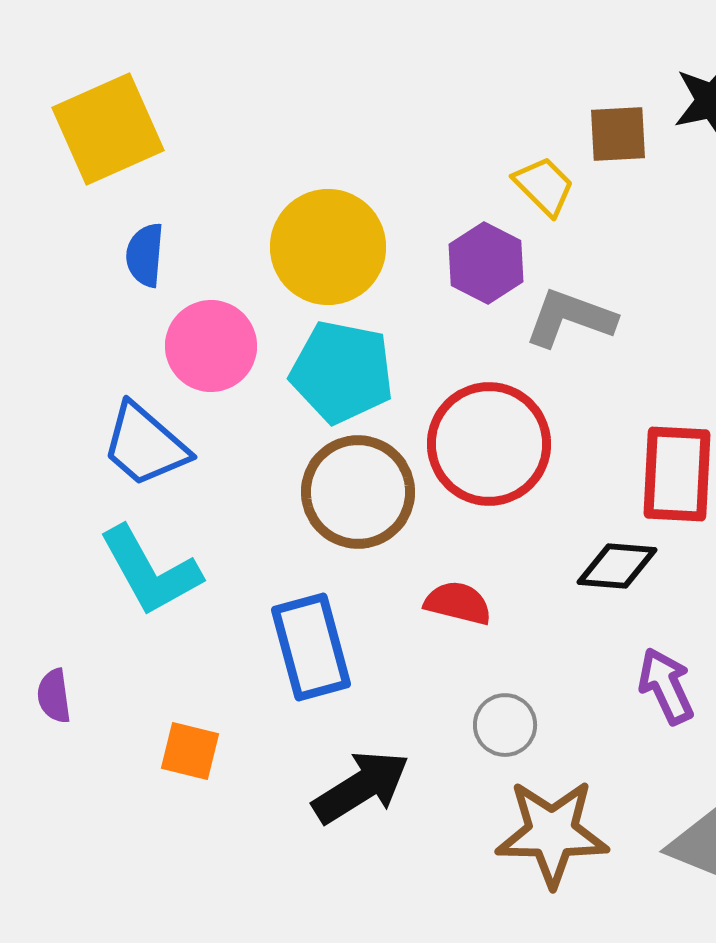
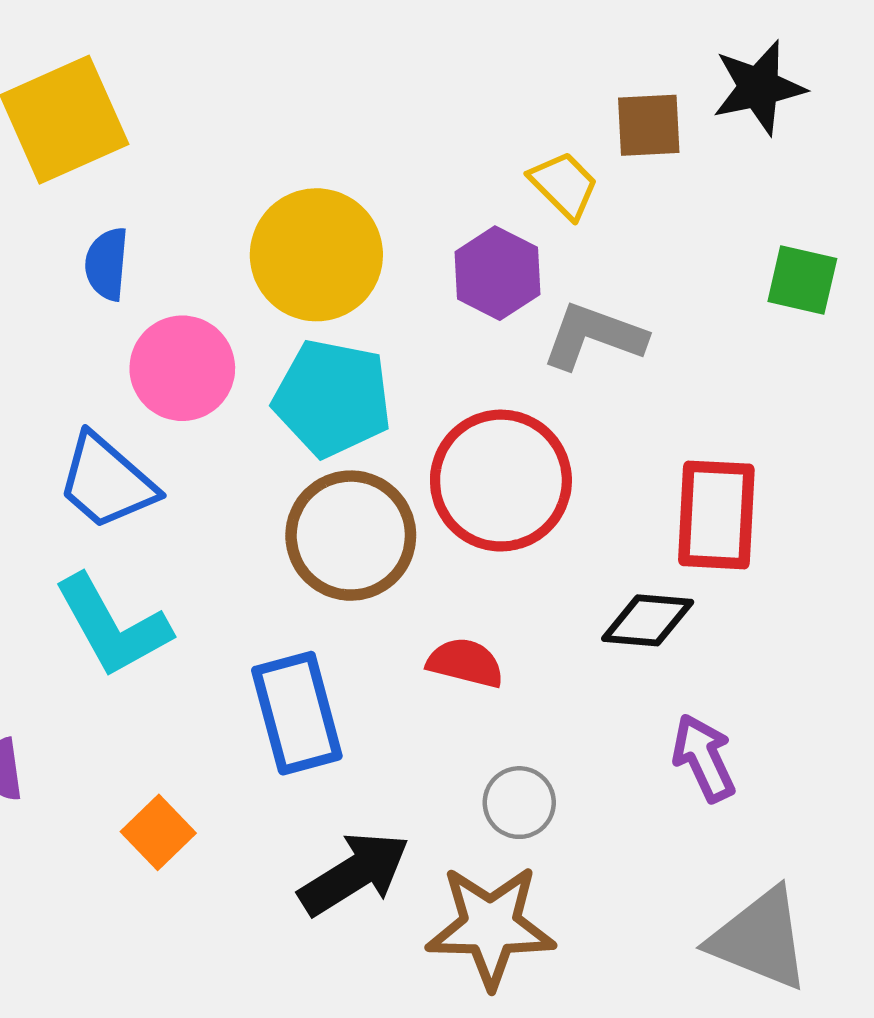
orange square: (190, 751) -> (158, 832), turned 32
brown star: (552, 833) -> (491, 926), moved

